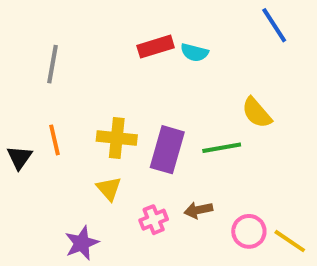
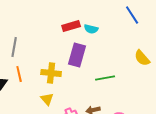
gray line: (53, 64) -> (14, 47), moved
yellow semicircle: (257, 113) -> (142, 58), moved
purple rectangle: (167, 150) -> (77, 55), moved

